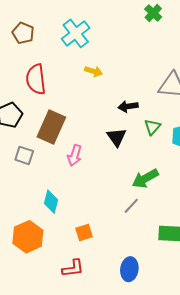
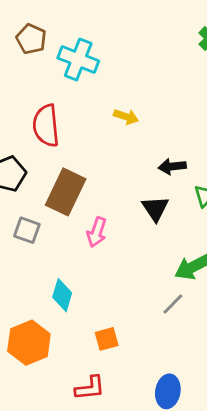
brown pentagon: (23, 33) -> (31, 39), moved
cyan cross: (76, 33) -> (78, 59), moved, turned -32

